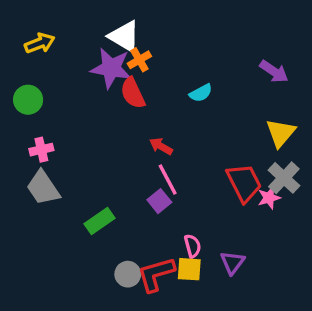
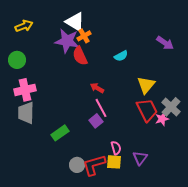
yellow triangle: (281, 133) -> (146, 85), moved
pink cross: (41, 150) -> (25, 90), size x1.5
gray trapezoid: (43, 188) -> (26, 113), turned 35

